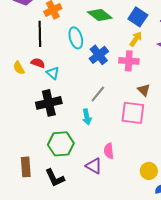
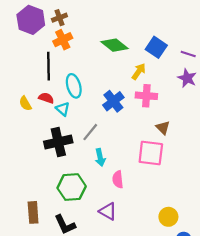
cyan ellipse: (76, 38) -> (74, 86), moved
yellow arrow: (136, 39) -> (139, 72), moved
blue cross: (99, 55) -> (113, 101), moved
gray line: (98, 94) -> (90, 132), moved
pink semicircle: (109, 151) -> (118, 179), moved

